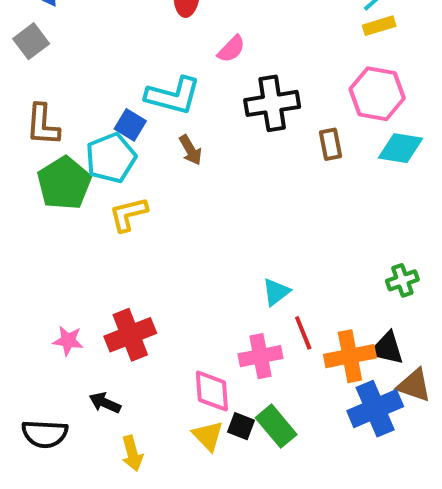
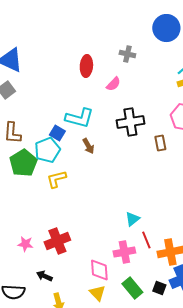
pink semicircle: (231, 49) -> (113, 84), moved
black square: (241, 426) -> (159, 288), moved

